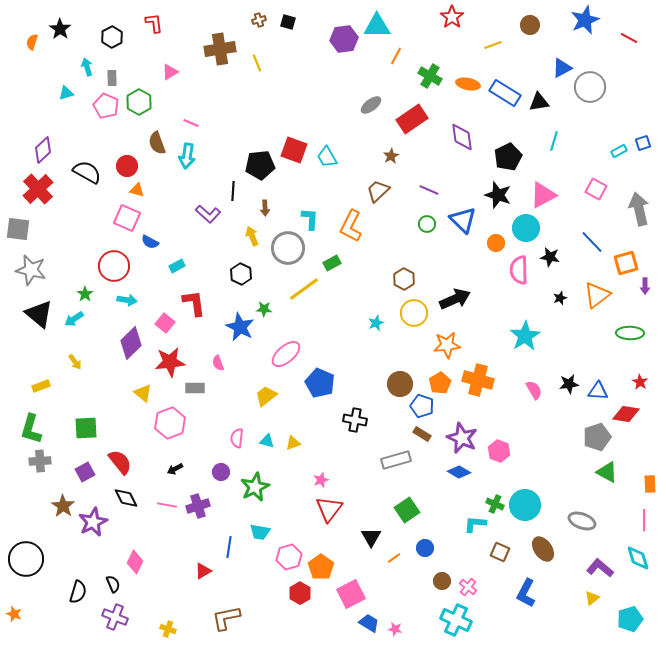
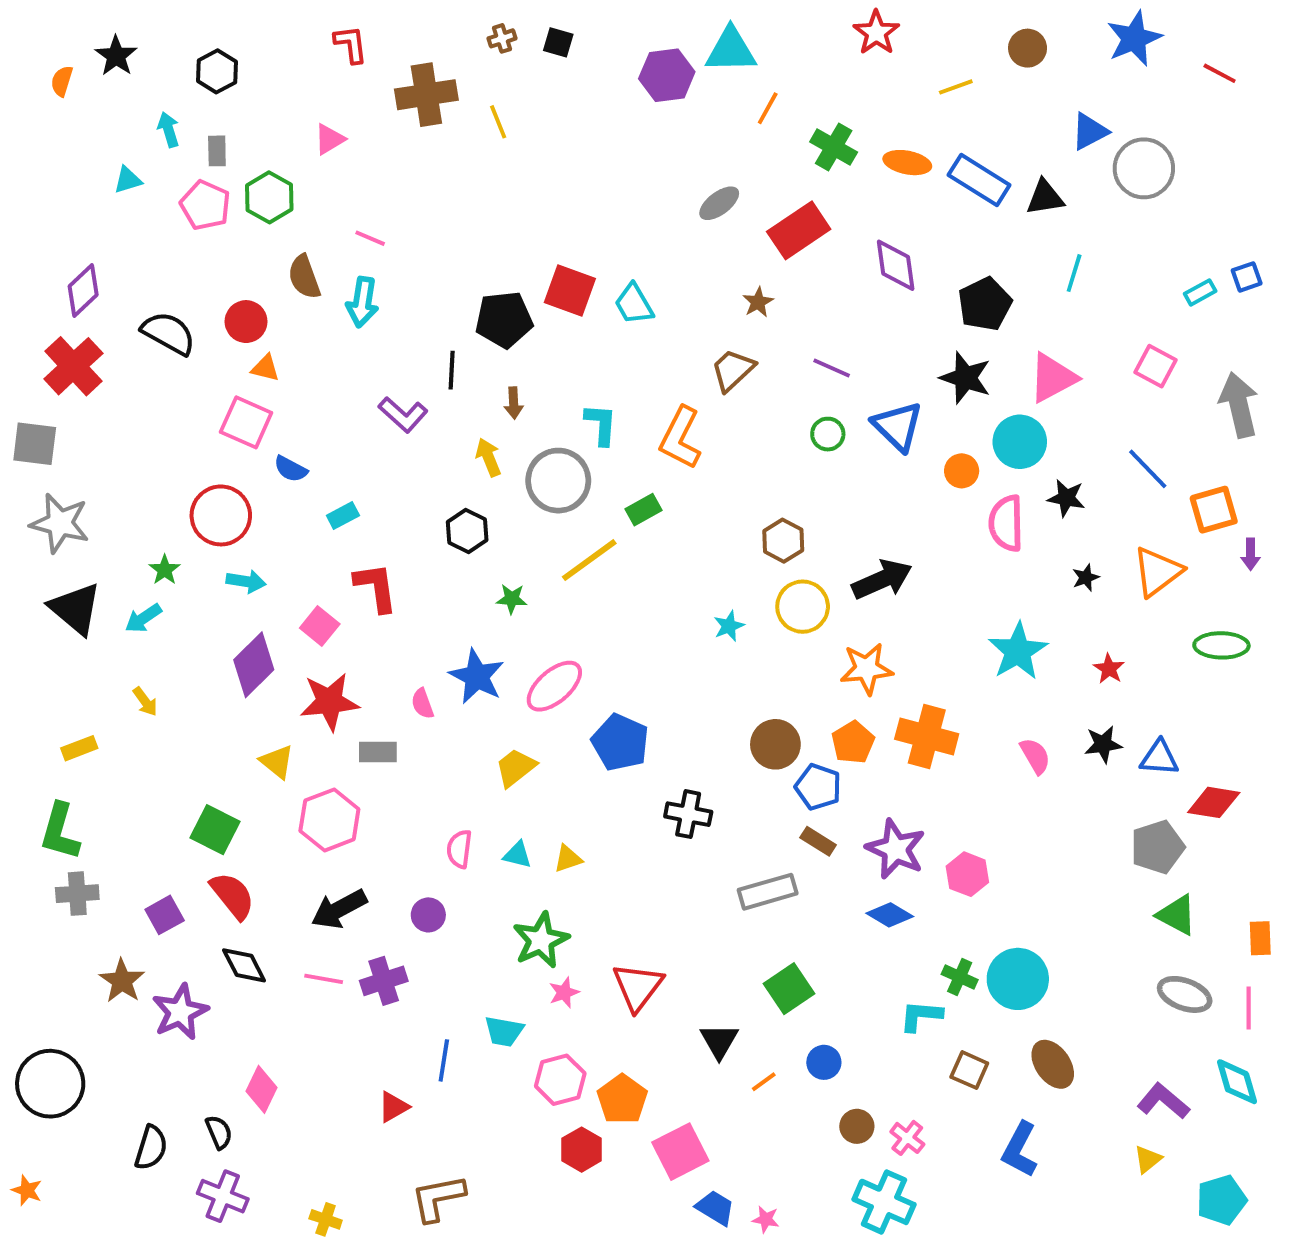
red L-shape: (154, 23) -> (351, 44), moved
blue star: (240, 327) -> (477, 676), moved
red star: (640, 382) -> (1109, 669), moved
green square: (86, 428) -> (215, 830), moved, turned 30
black arrow: (175, 469) -> (339, 909), size x1.8
pink star: (321, 480) -> (564, 993), moved
green star: (255, 487) -> (541, 940), moved
gray ellipse: (582, 521) -> (1185, 994), moved

